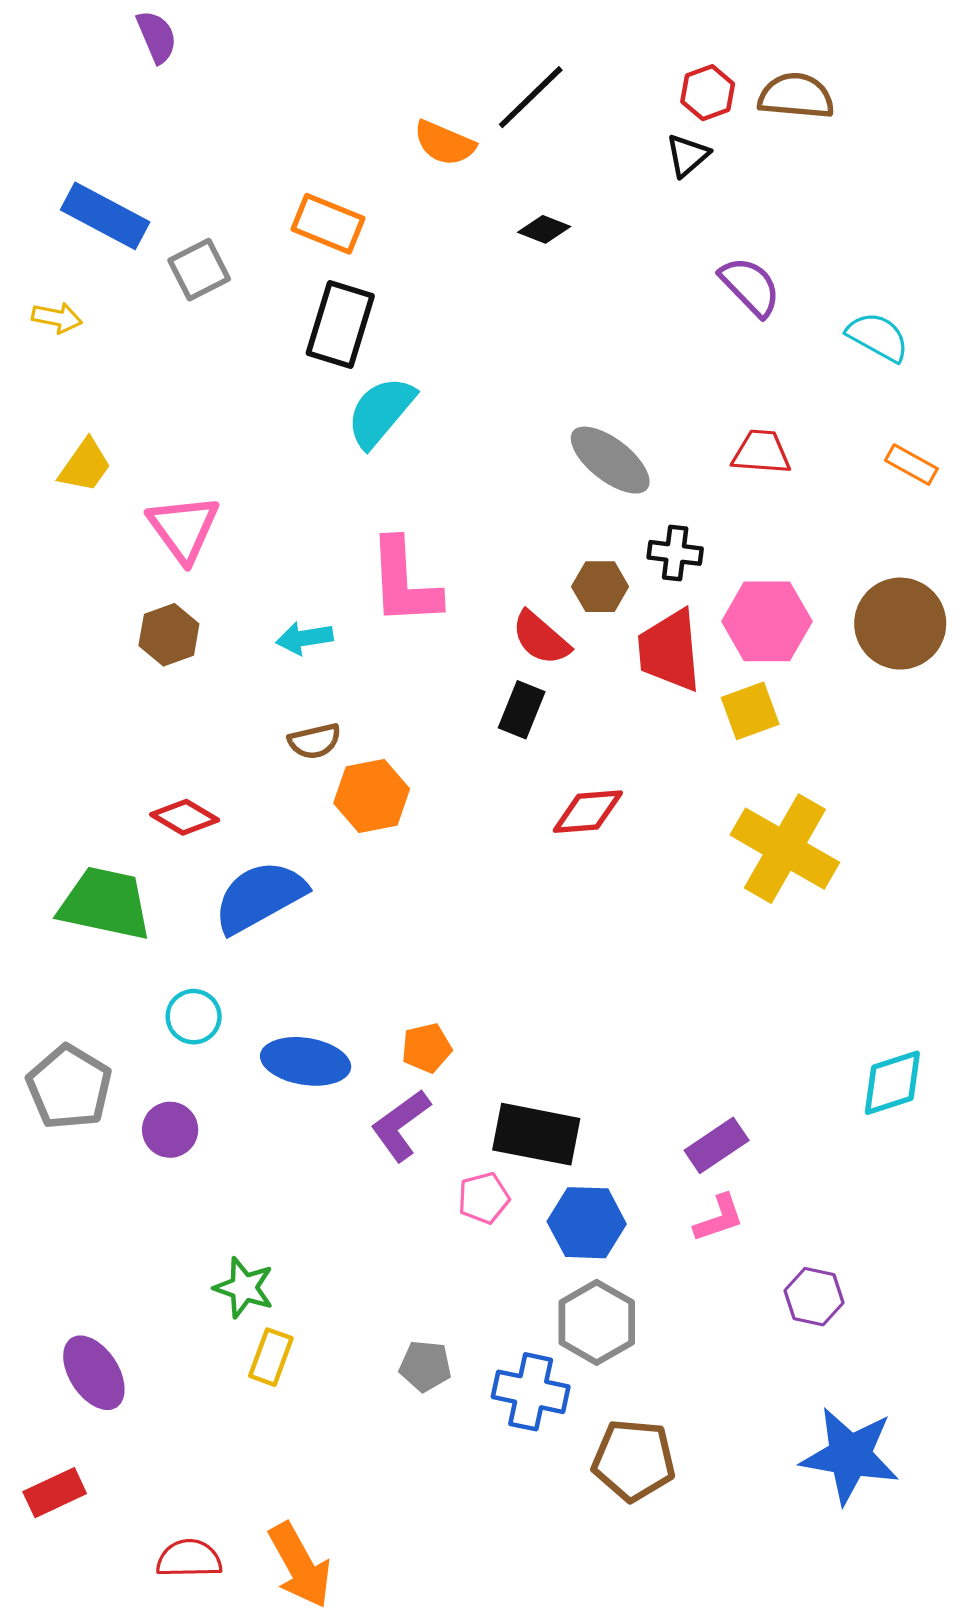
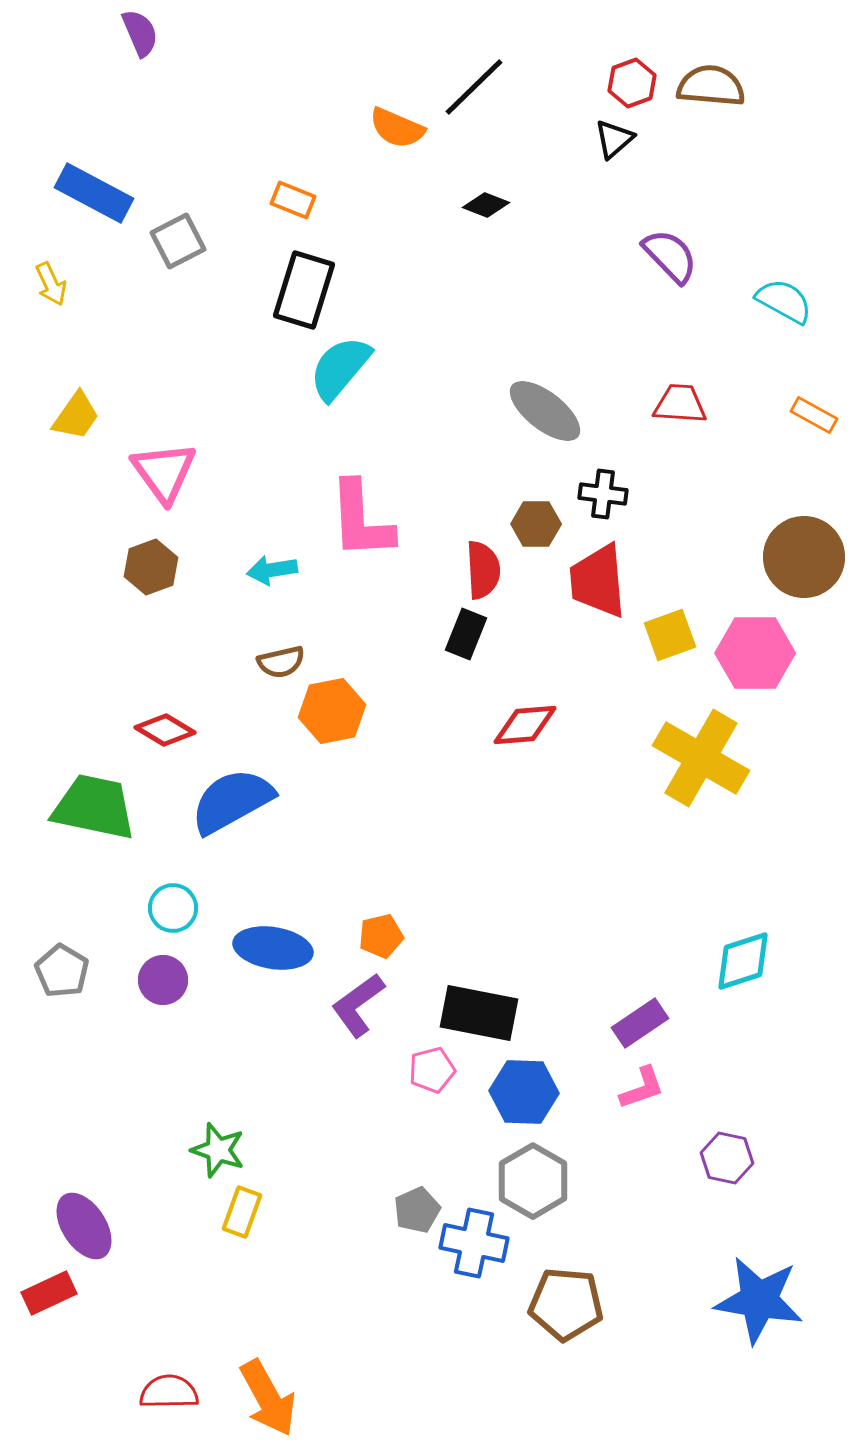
orange rectangle: (328, 224) -> (293, 200), size x0.7
yellow arrow: (57, 318) -> (51, 284), turned 54
pink hexagon: (767, 621) -> (755, 653), moved
red semicircle: (541, 638) -> (483, 570), turned -134
cyan diamond: (892, 1083) -> (743, 961), moved
gray pentagon: (69, 1087) -> (62, 971), size x0.7
purple circle: (170, 1130) -> (163, 980), moved
gray pentagon: (425, 1366) -> (417, 1210), moved, turned -30
red rectangle: (55, 1493) -> (49, 1293), moved

